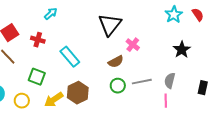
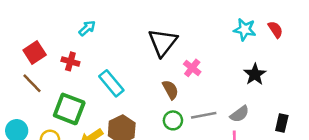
cyan star: (174, 15) -> (245, 29), turned -30
brown semicircle: (116, 62) -> (170, 90), turned -91
green square: (37, 77) -> (69, 109), size x1.4
gray semicircle: (170, 81) -> (240, 114), turned -140

